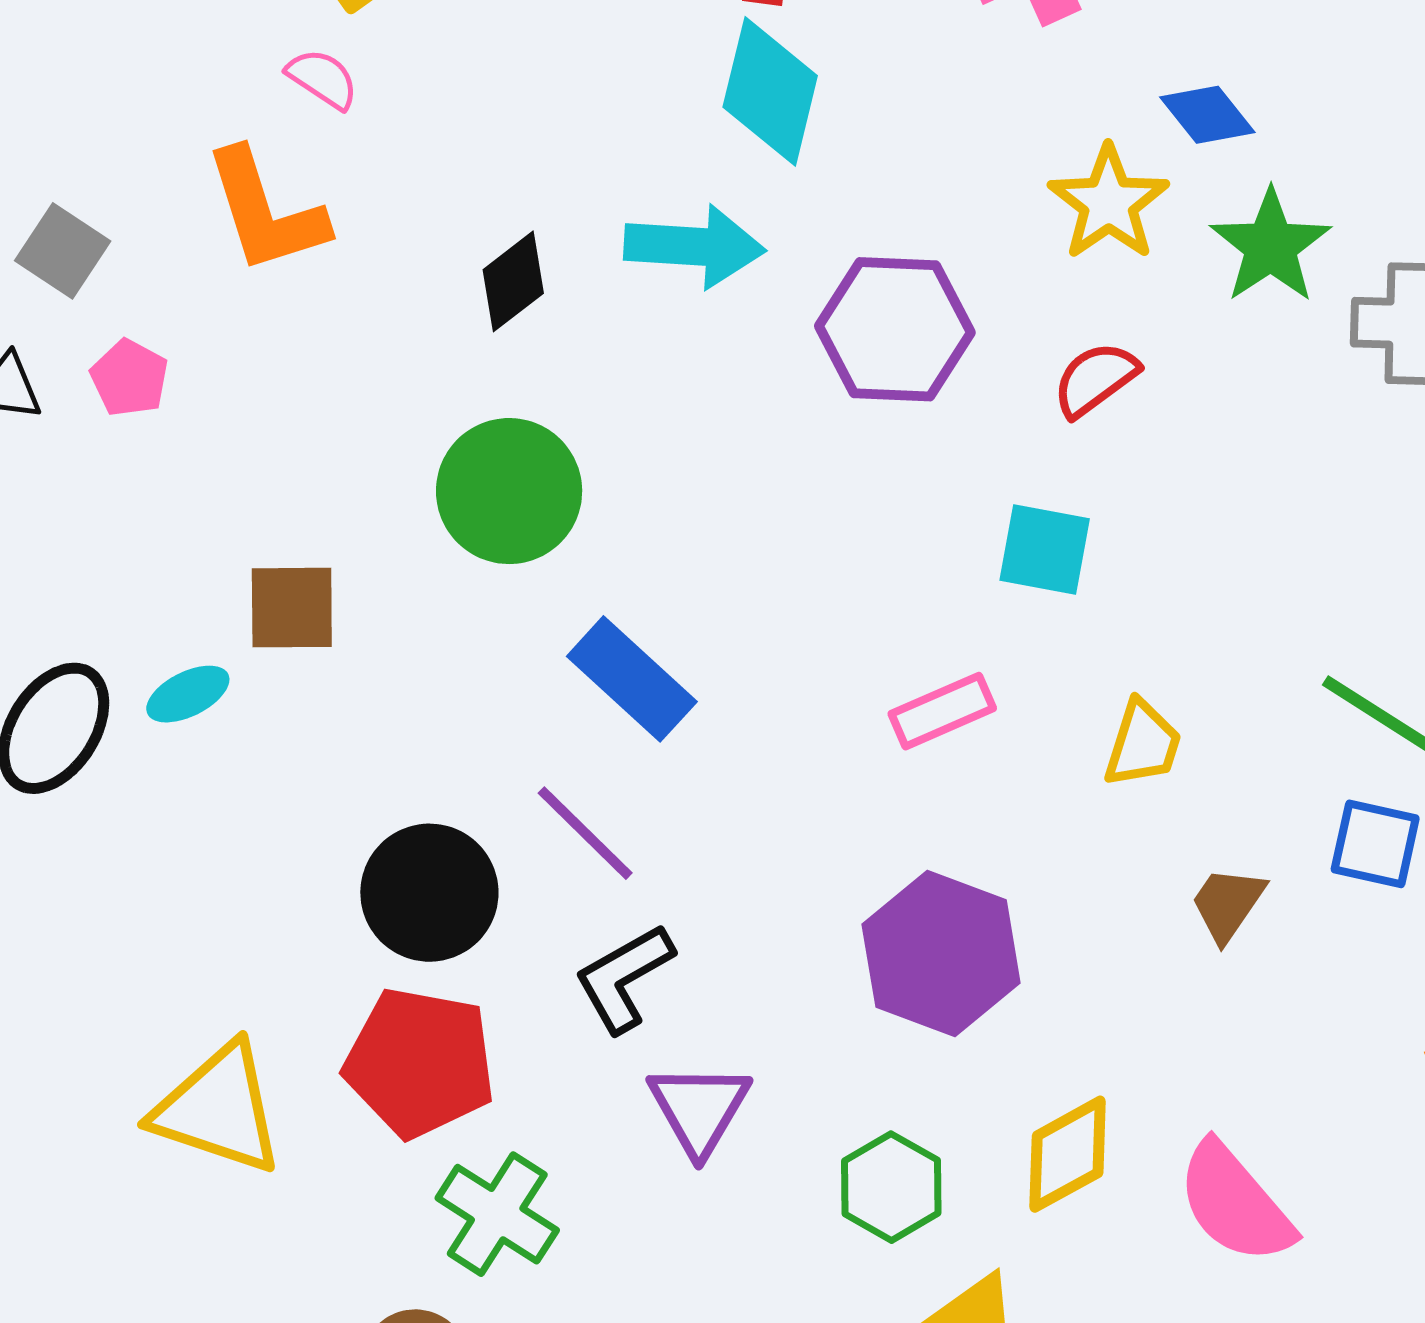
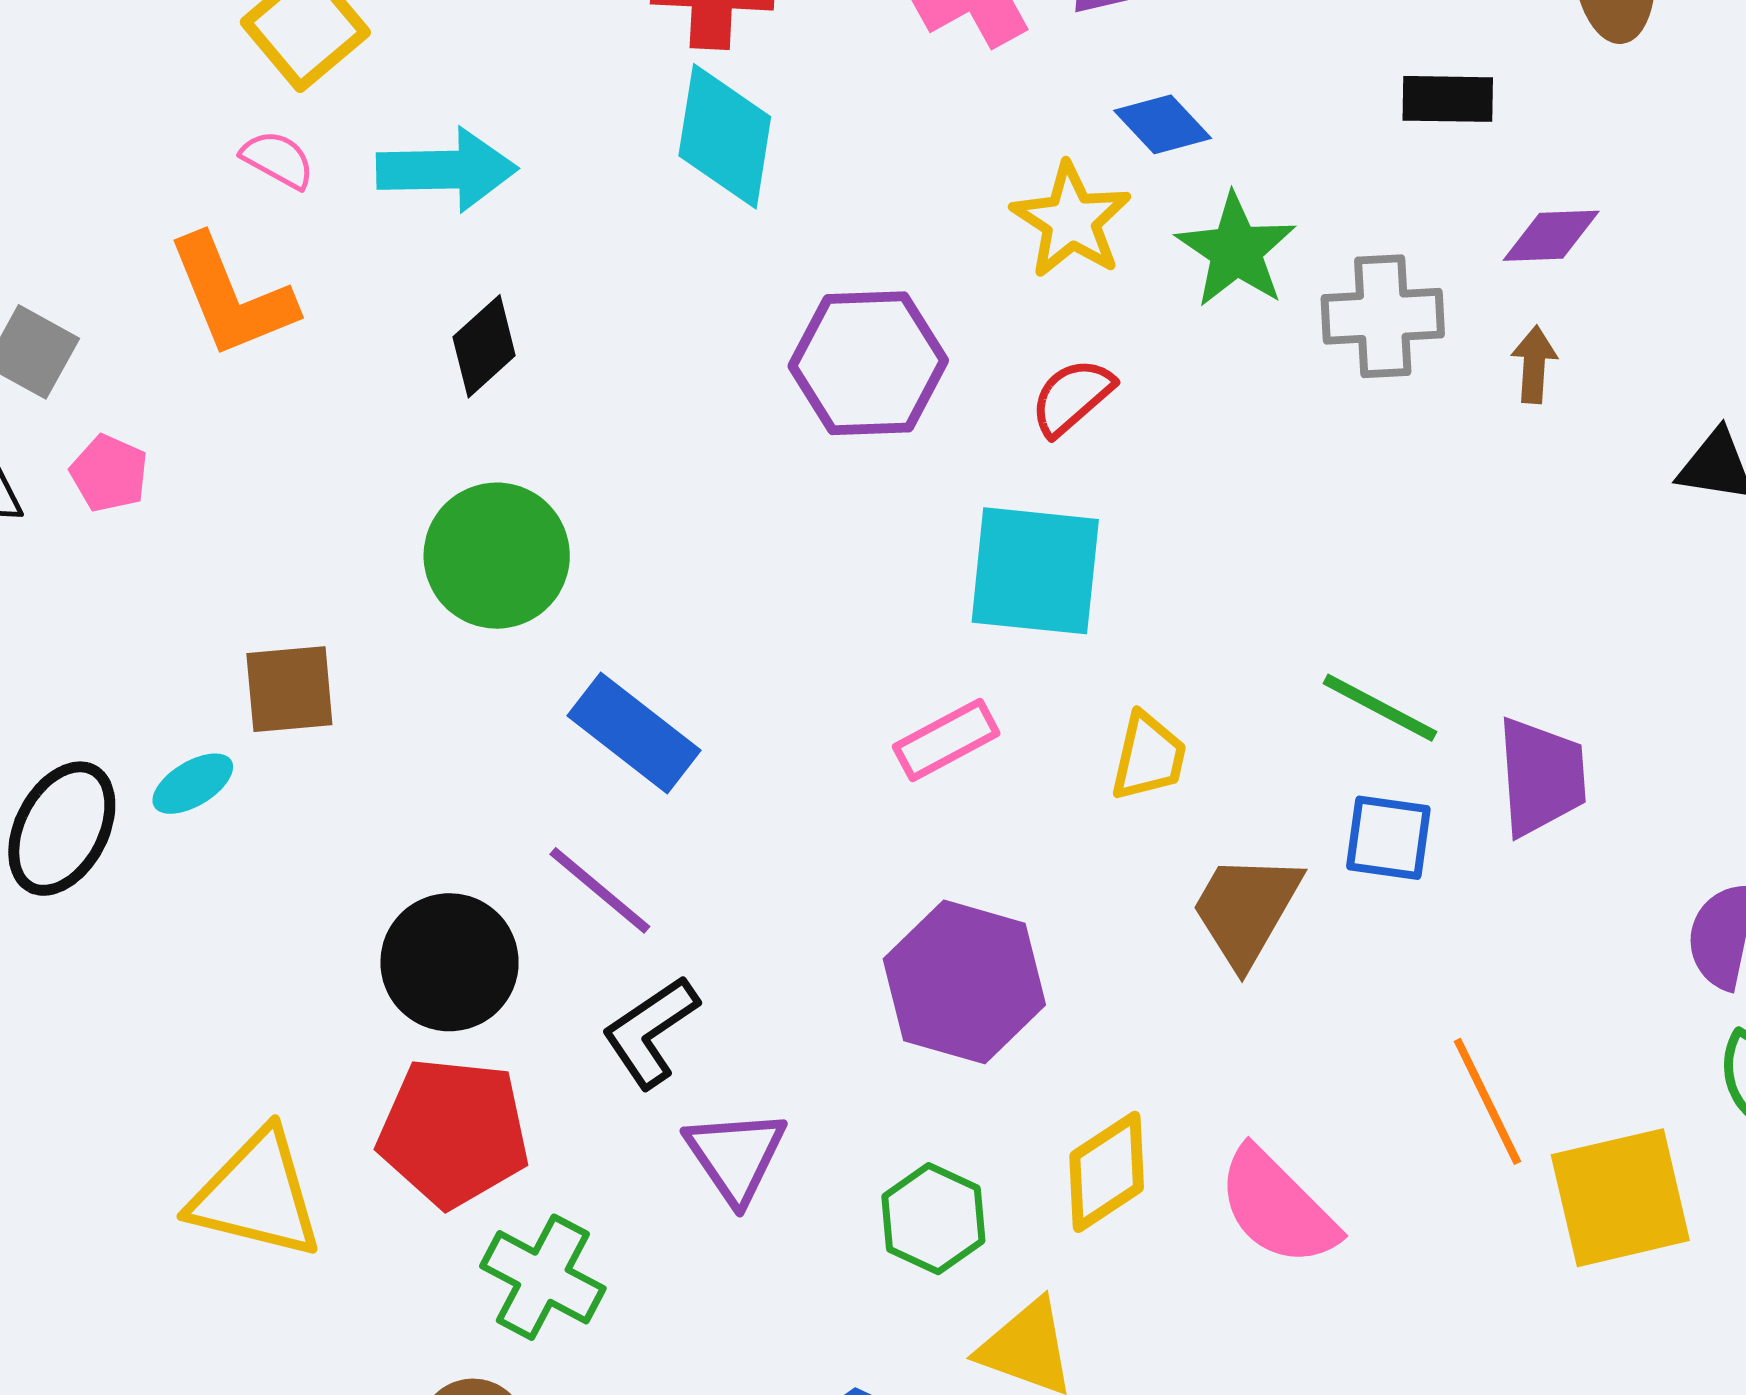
cyan arrow: (694, 246) -> (447, 170), moved
cyan square: (1045, 549) -> (1035, 571), size x1.5
brown trapezoid: (1228, 904) -> (1246, 910), size x1.5

